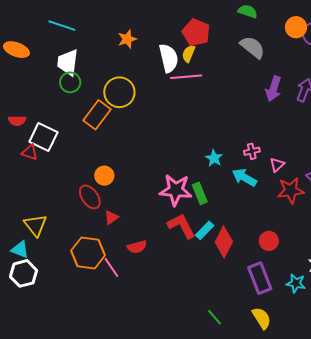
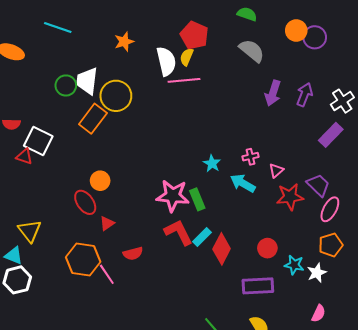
white trapezoid: (68, 62) -> (87, 81), moved
purple rectangle: (260, 278) -> (258, 286), turned -72
cyan star: (296, 283) -> (294, 265), moved

